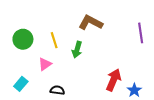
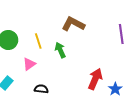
green arrow: (77, 50) -> (60, 50), turned 140

